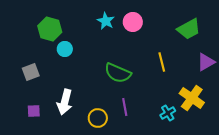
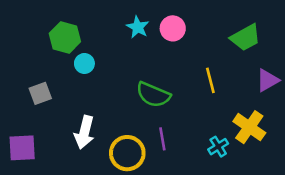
purple square: (34, 111) -> (22, 148), moved, size x1.6
yellow circle: (98, 118) -> (127, 153), size x1.4

